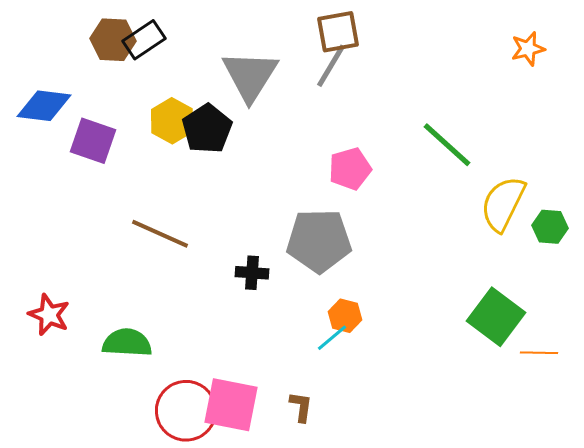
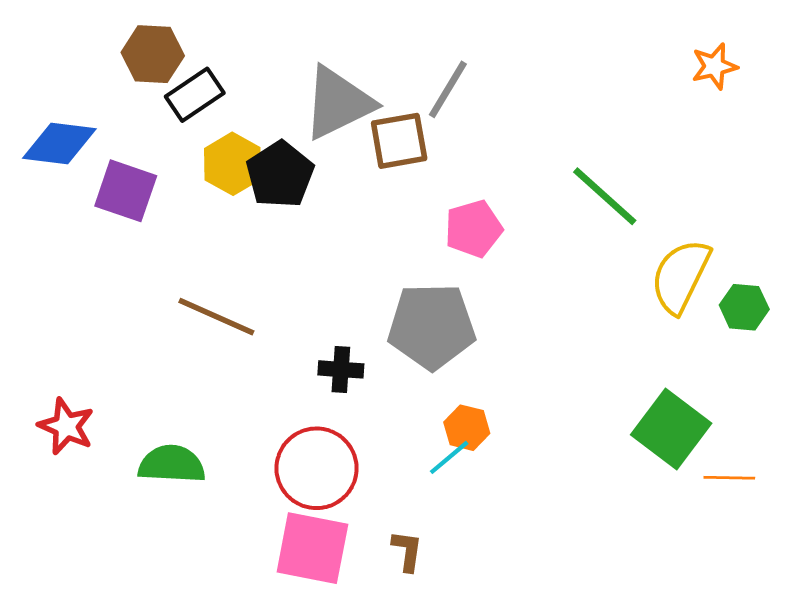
brown square: (338, 32) -> (399, 141), moved
black rectangle: (144, 40) -> (195, 95), moved
gray triangle: (250, 76) -> (338, 103), turned 32
red circle: (186, 411) -> (317, 468), moved

